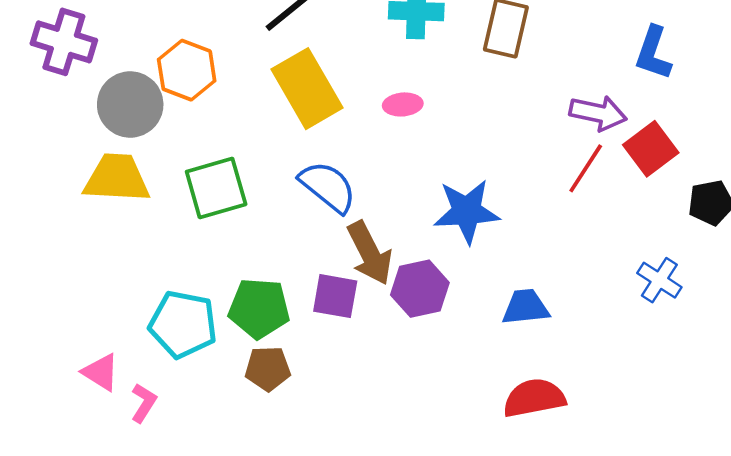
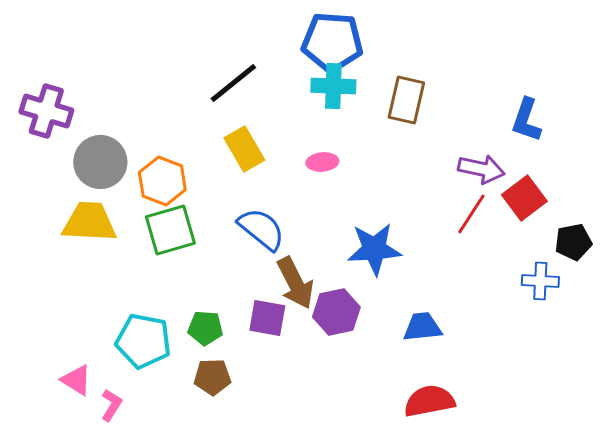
orange hexagon: (187, 70) -> (162, 181), moved
yellow rectangle: (307, 89) -> (244, 149), size x0.7
blue cross: (659, 280) -> (540, 281), moved, turned -30
green pentagon: (259, 308) -> (205, 328), size x0.7

